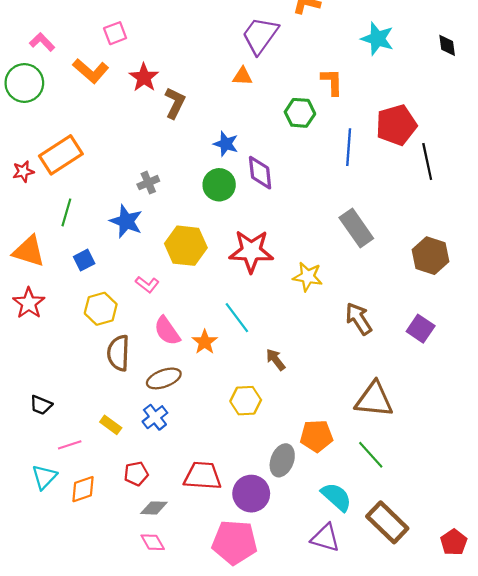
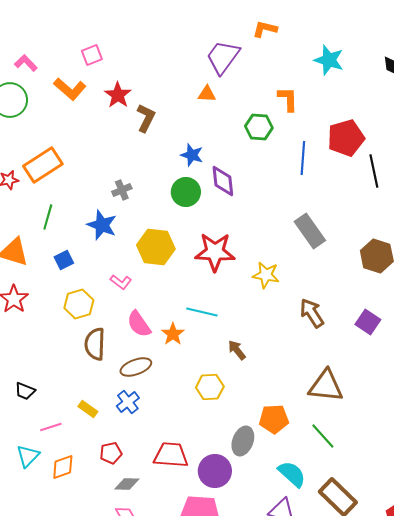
cyan line: (237, 318) -> (202, 312), turned -40

